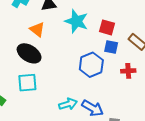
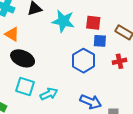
orange triangle: (37, 30) -> (12, 34), moved
cyan square: (27, 83) -> (25, 86), turned 30
cyan arrow: (68, 104) -> (49, 94), moved

